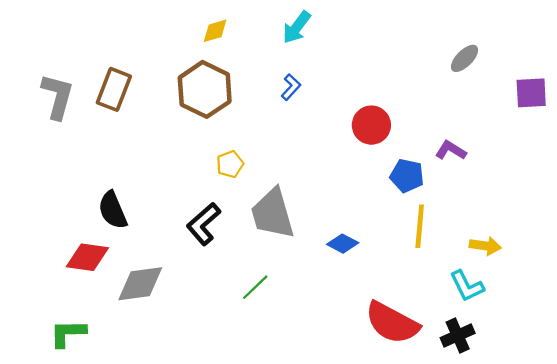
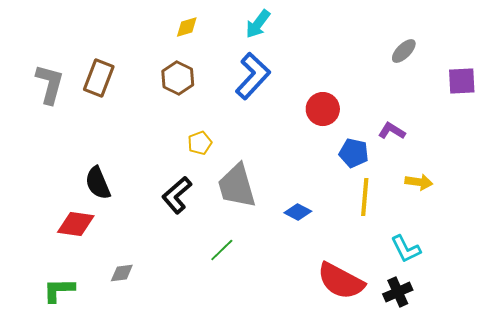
blue L-shape: (291, 87) -> (253, 76), size x2.0
brown hexagon: (205, 89) -> (178, 78), size x0.7
yellow arrow: (485, 246) -> (419, 182), moved
gray diamond: (140, 284) -> (122, 273), moved, size x0.6

